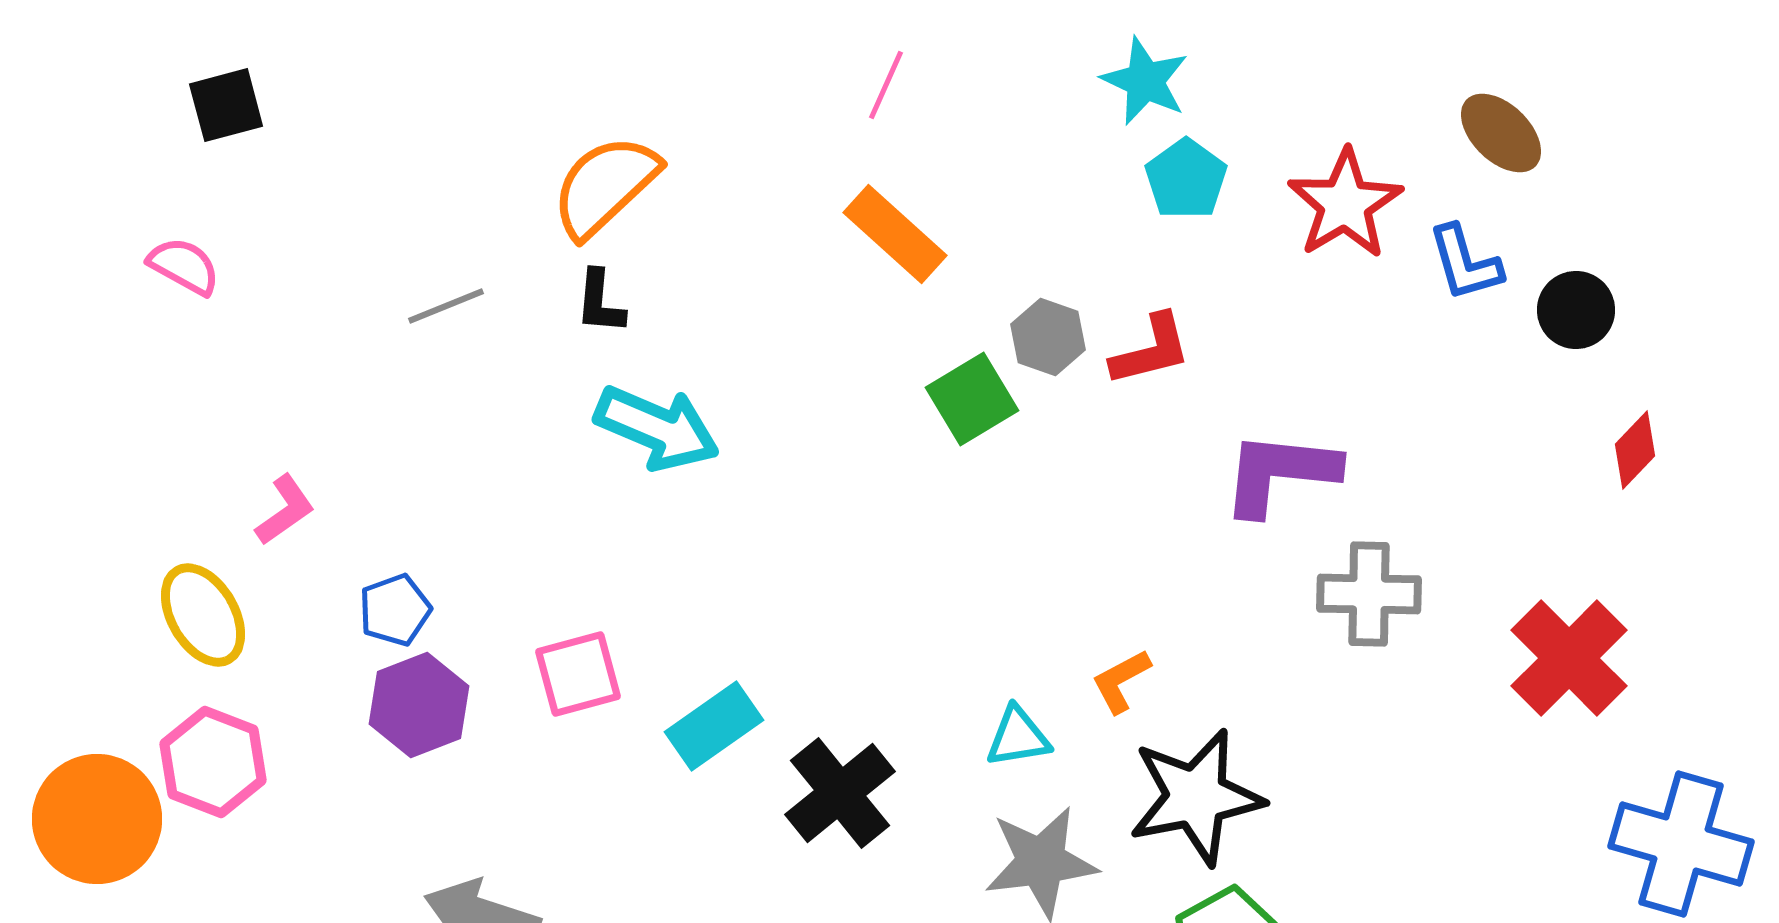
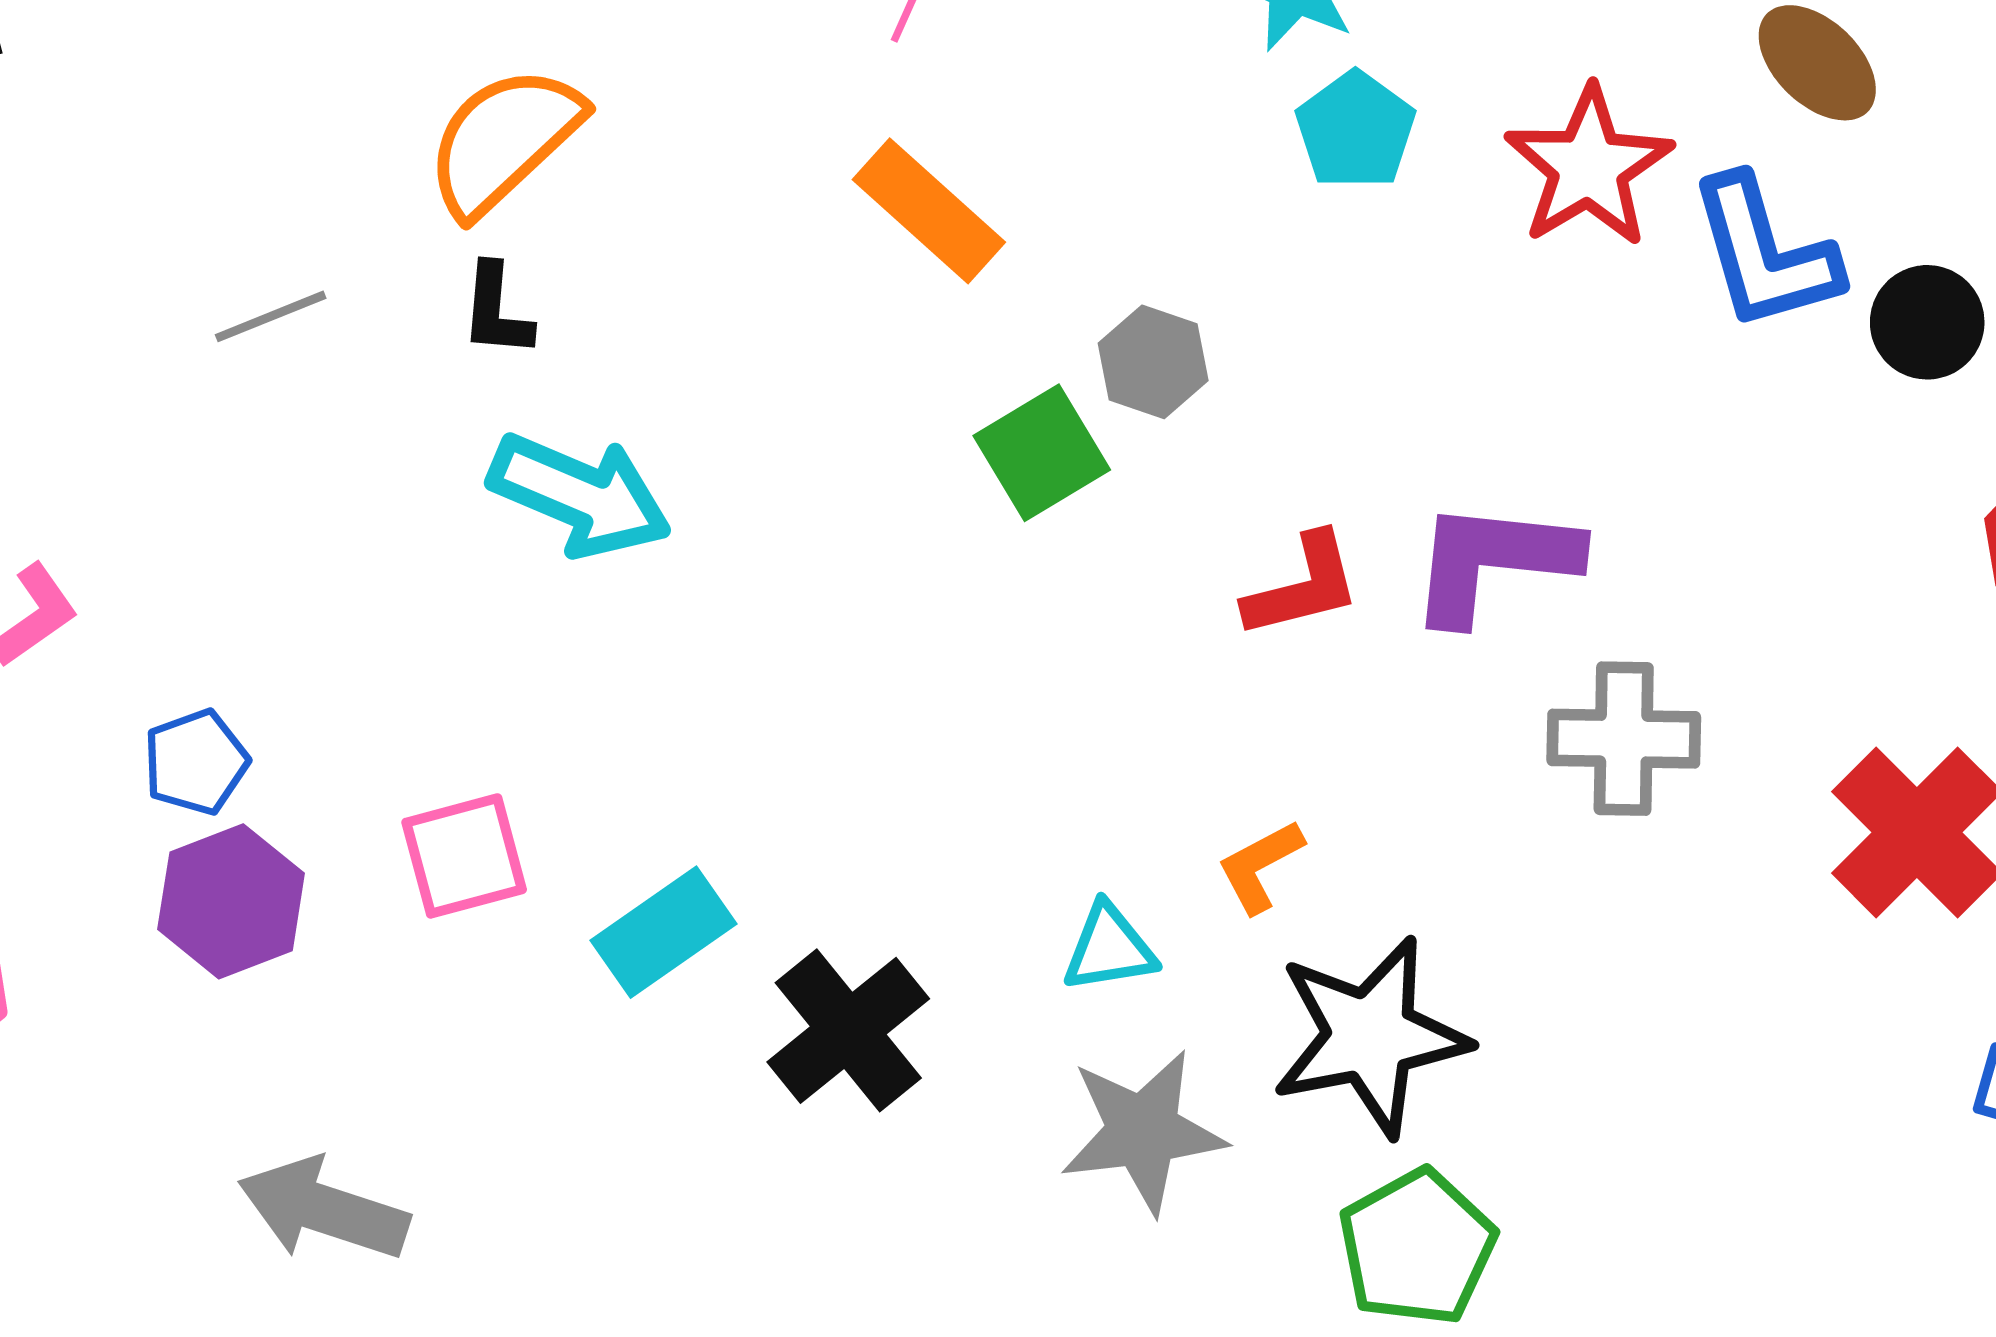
blue L-shape: (1465, 263) -> (1764, 253), size x1.4
red L-shape: (1151, 350) -> (1303, 586), moved

